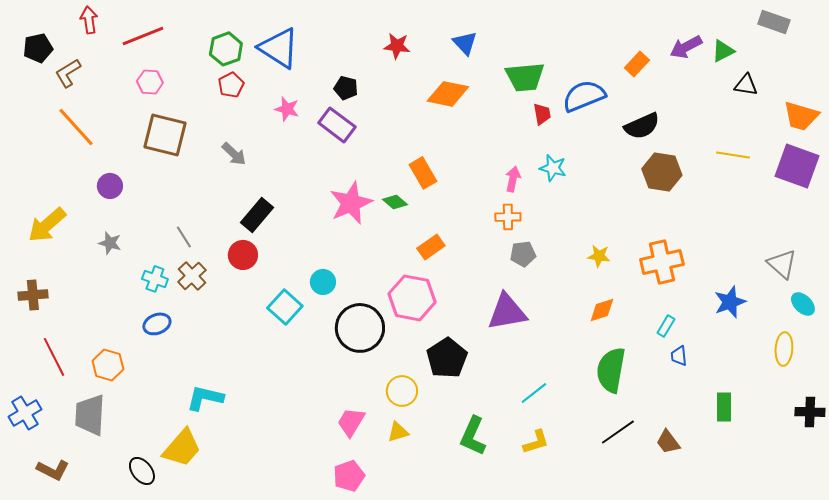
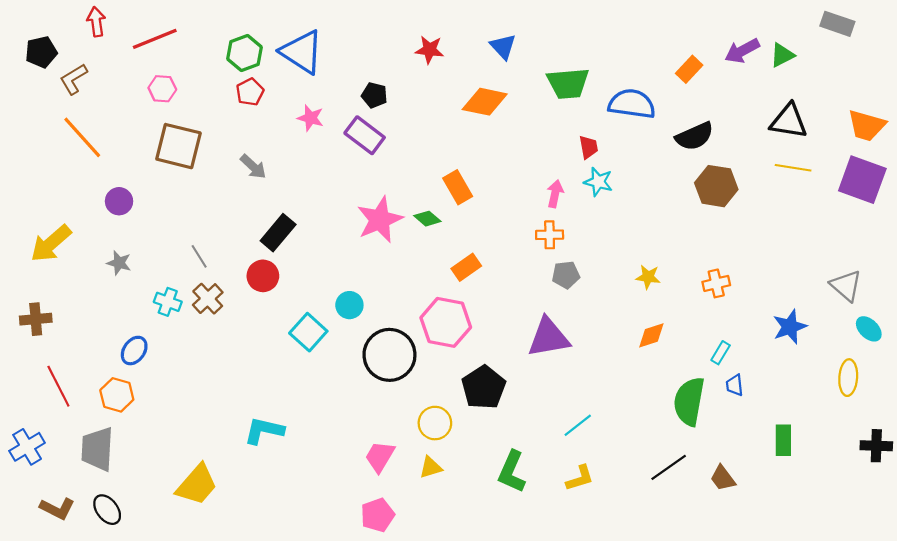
black triangle: (746, 85) -> (789, 121), moved, size x1.5
blue semicircle: (584, 96) -> (632, 104), turned 30
red trapezoid: (542, 114) -> (589, 147), moved
orange cross: (662, 262) -> (716, 283), size x0.6
blue ellipse: (157, 324) -> (134, 351), moved, turned -32
green semicircle: (611, 370) -> (689, 401), moved
cyan L-shape: (205, 398) -> (264, 431), moved
black ellipse: (142, 471) -> (107, 510), moved

